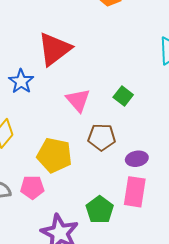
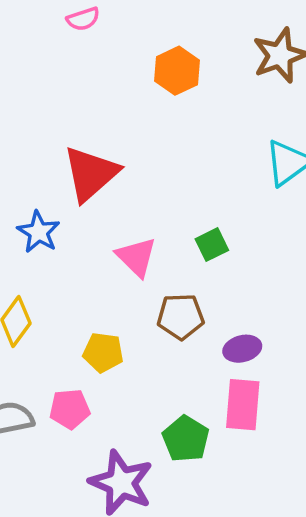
green square: (123, 96) -> (212, 245), turned 30
yellow pentagon: (54, 155) -> (103, 352), size x0.7

